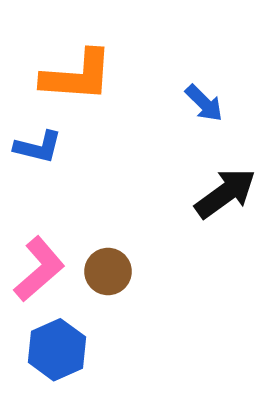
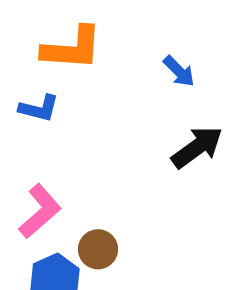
brown circle: (108, 271) -> (98, 249), moved

